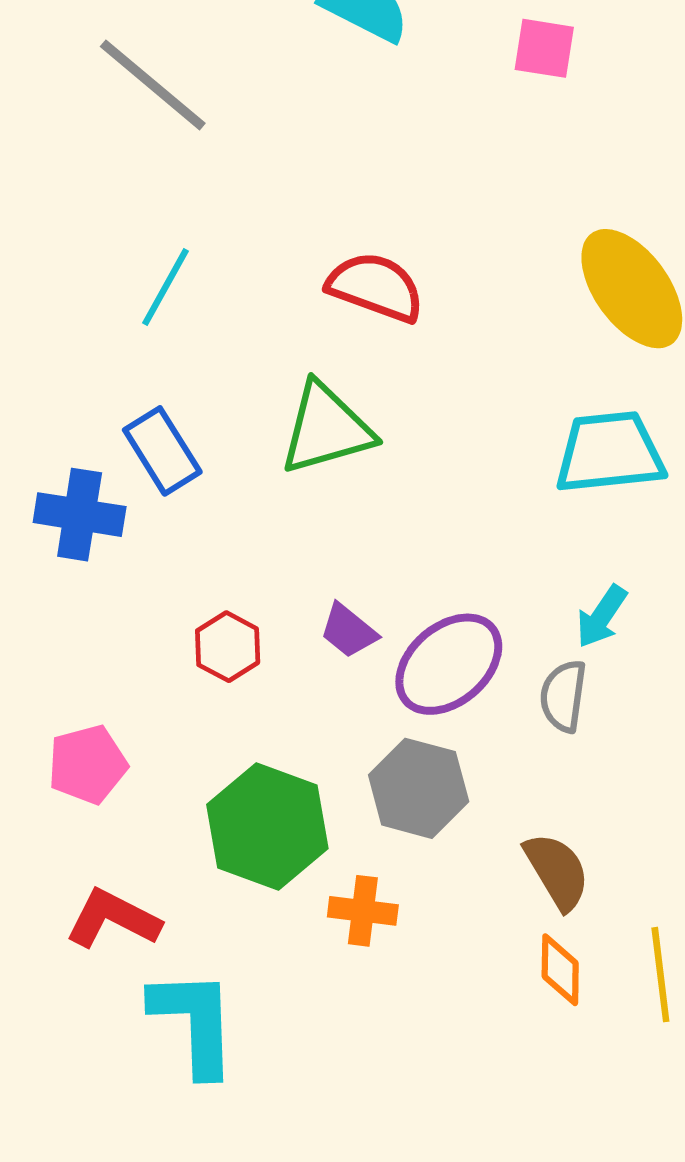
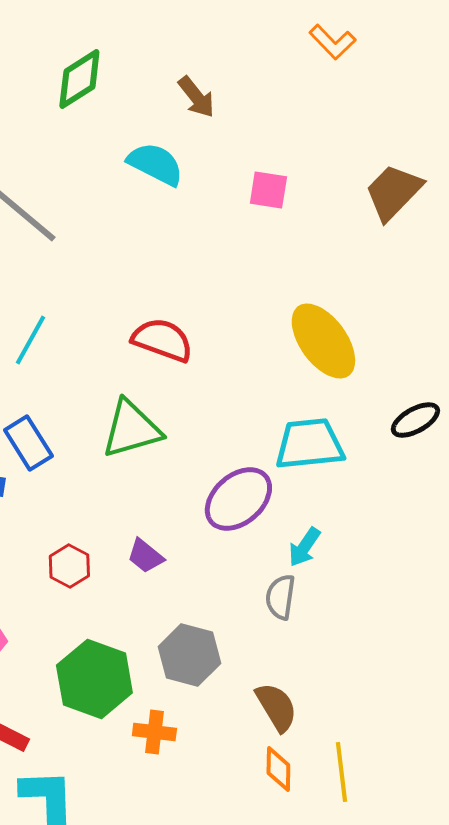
purple ellipse: (449, 664) -> (238, 499), moved

